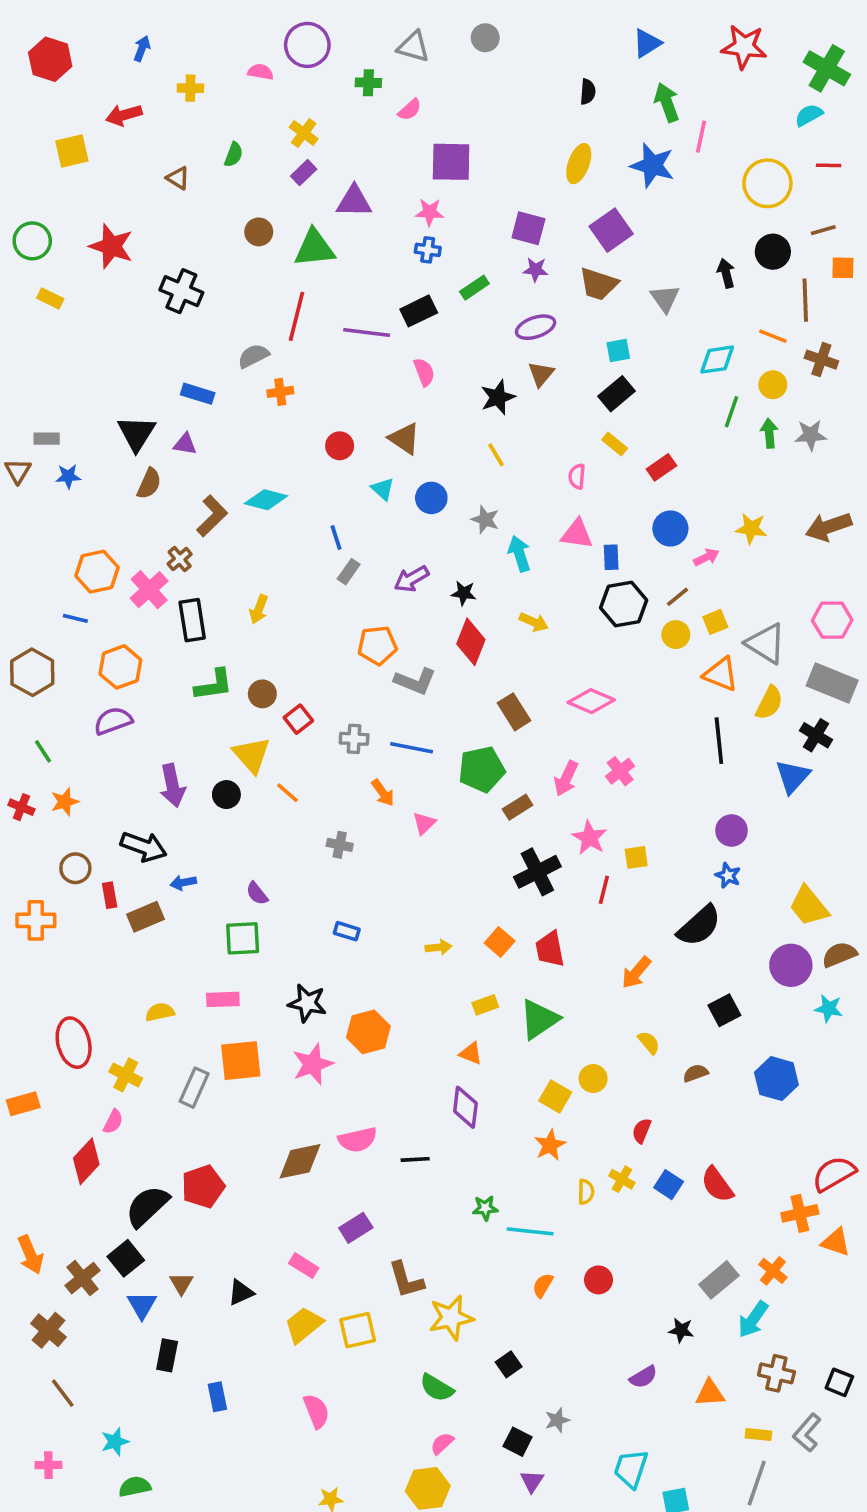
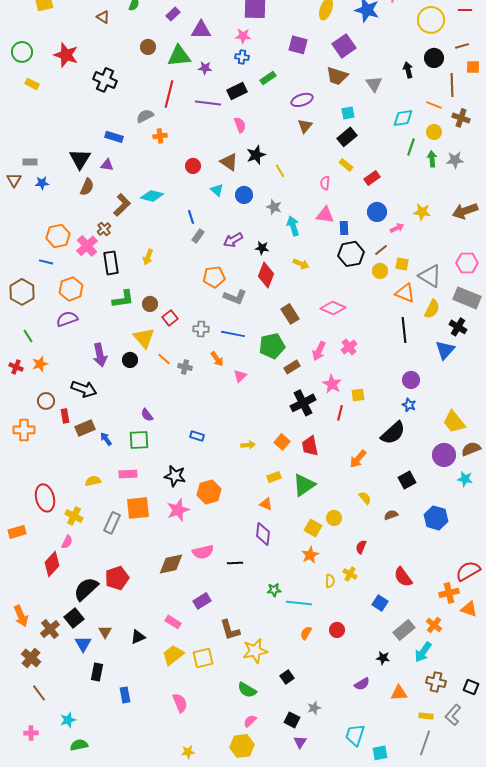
purple star: (536, 270) -> (205, 68), moved
black star: (498, 397) -> (256, 155), moved
yellow square: (715, 622) -> (402, 264), turned 32
gray cross: (340, 845) -> (185, 367), moved
blue arrow: (183, 883) -> (106, 439), moved, turned 64
blue square: (669, 1185) -> (380, 603), moved

